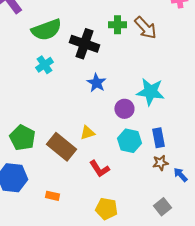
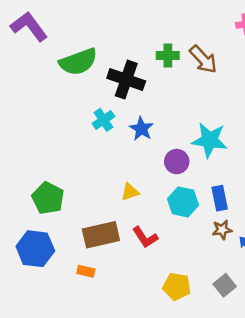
cyan cross: (44, 65) -> (103, 120), moved
brown rectangle: (61, 147) -> (101, 235), moved, turned -52
yellow pentagon: (106, 209) -> (177, 286), moved

